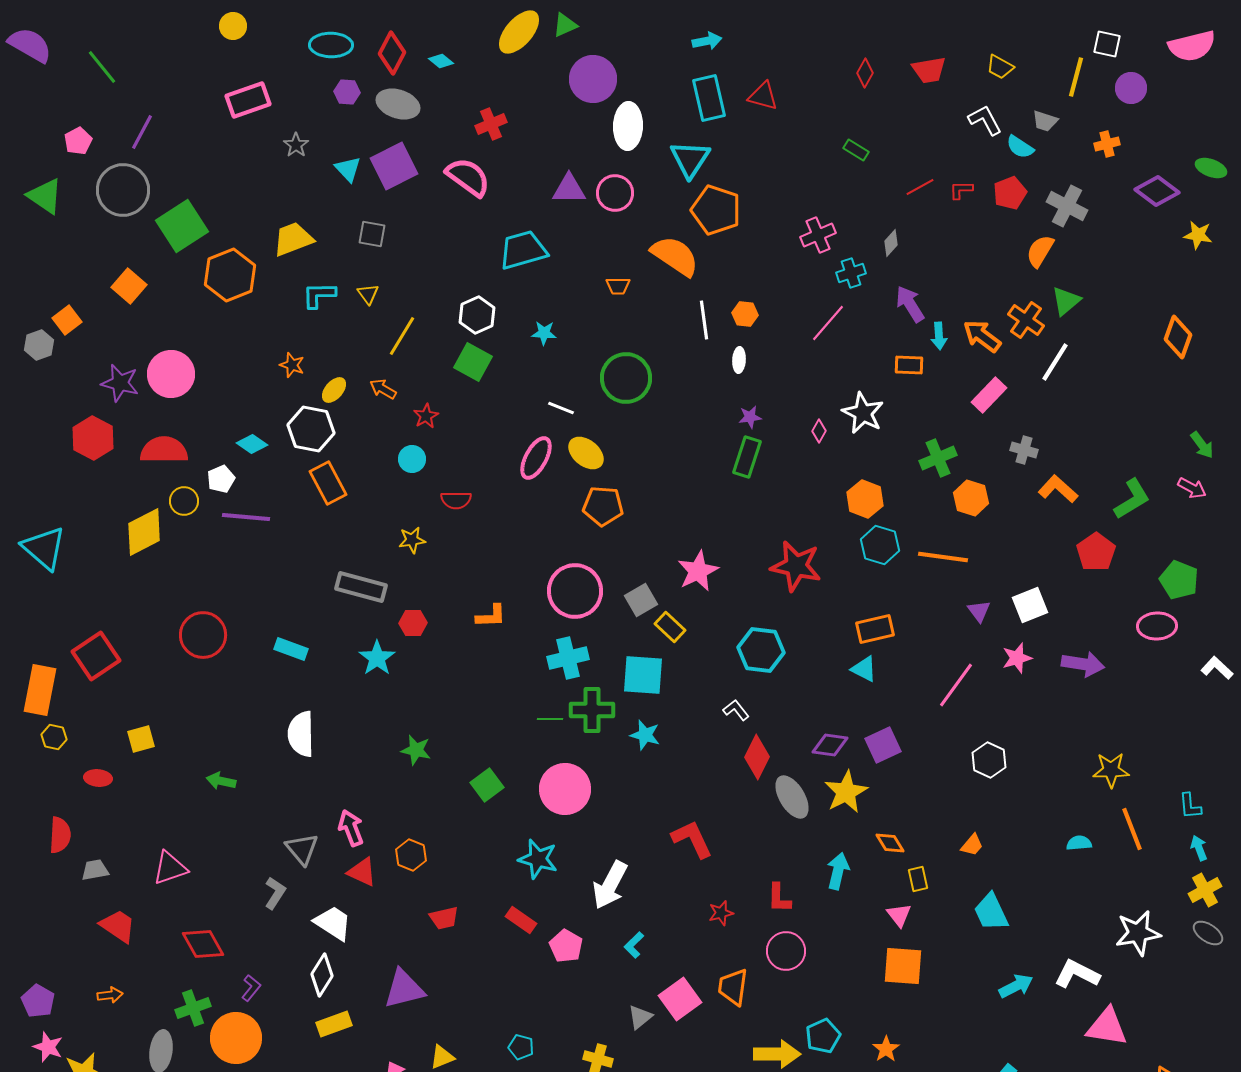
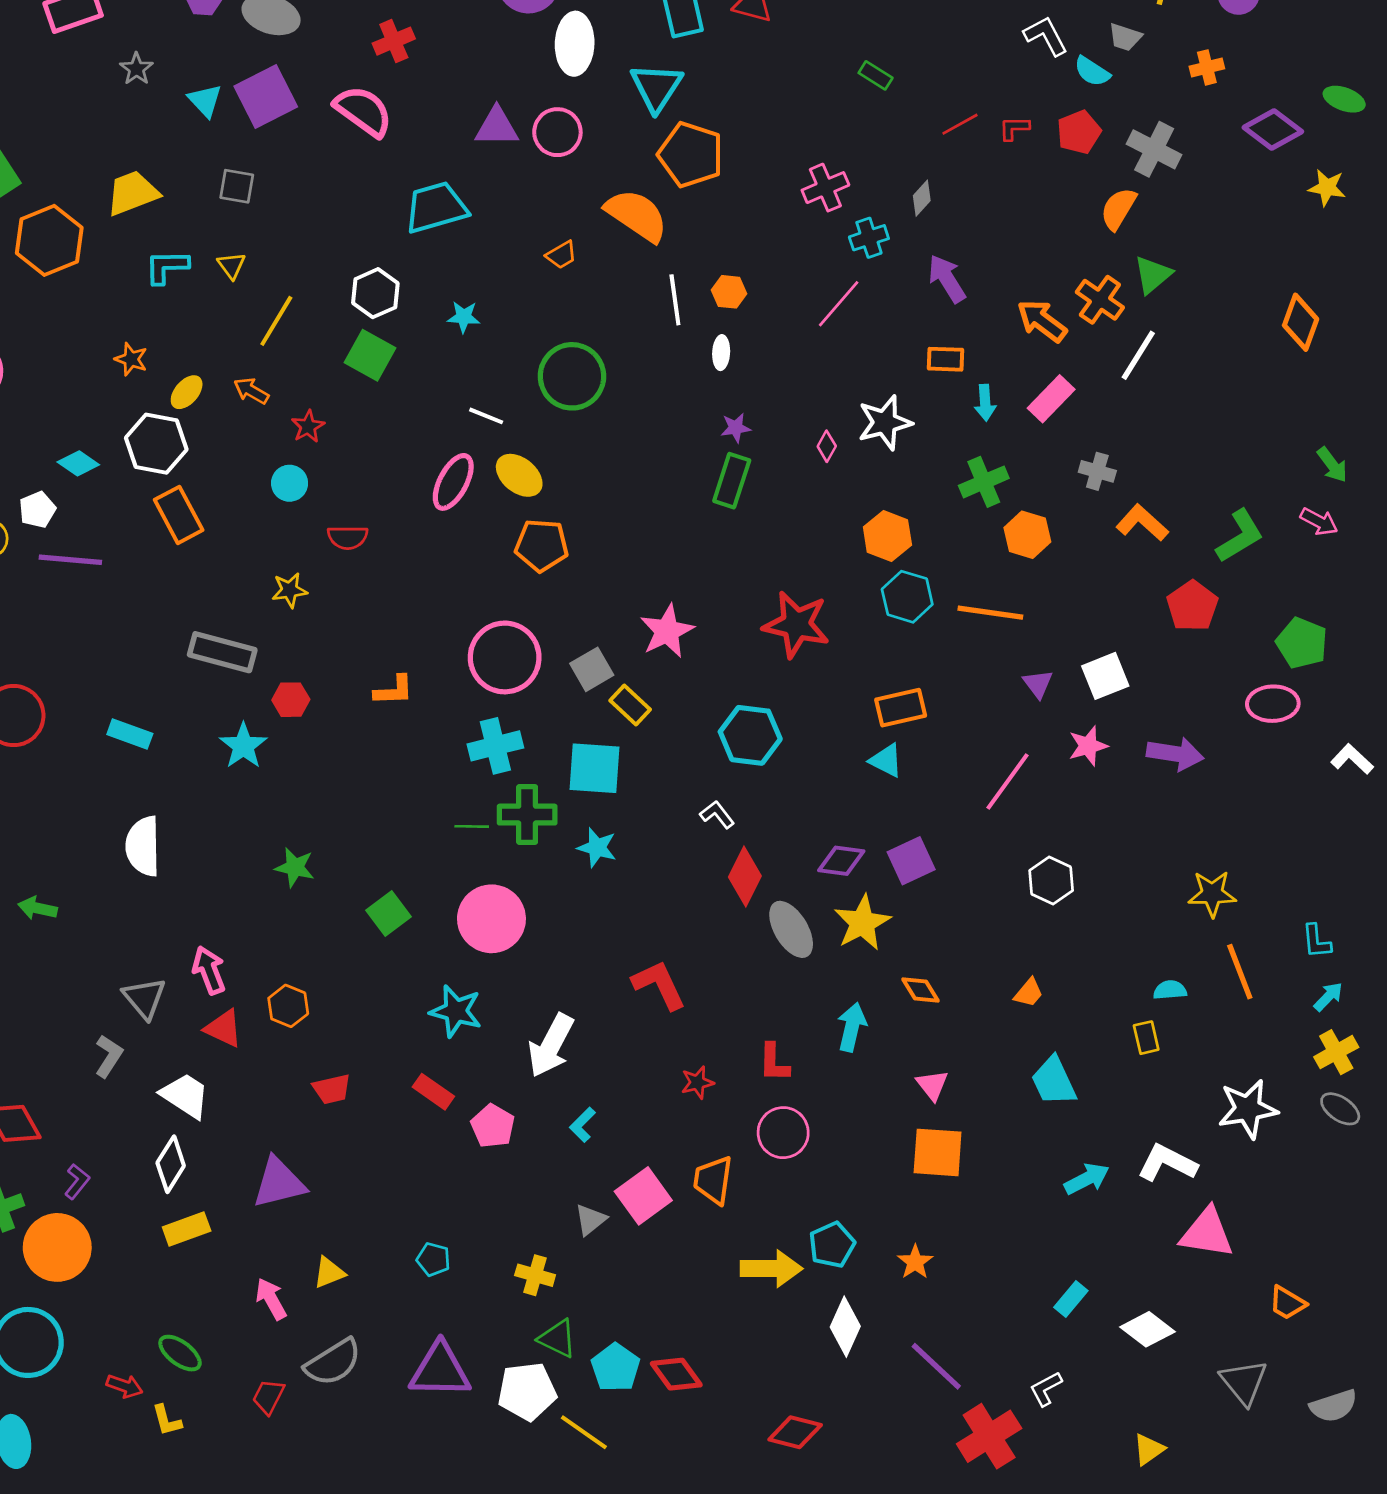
orange trapezoid: (618, 286) -> (561, 255), turned -30
cyan arrow: (939, 336) -> (985, 403), moved
white star: (863, 413) -> (885, 423), turned 30
cyan arrow: (1199, 848) -> (1328, 997), turned 65
yellow rectangle: (918, 879) -> (1146, 1038), moved

